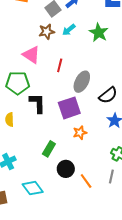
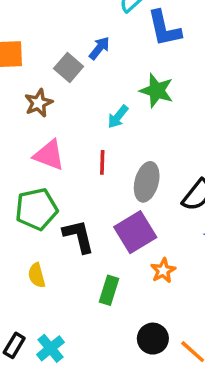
cyan arrow: (69, 30) -> (118, 117), moved
brown star: (47, 32) -> (39, 103), moved
green rectangle: (49, 149) -> (109, 290), moved

